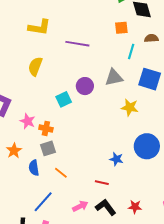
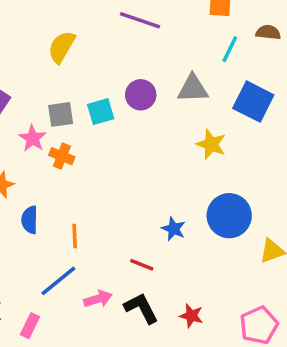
gray square: (48, 148) -> (61, 114), moved
orange line: (61, 173) -> (75, 236), turned 40
blue line: (43, 202) -> (58, 281), moved

